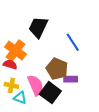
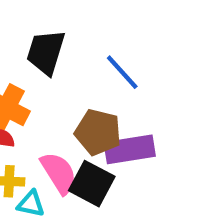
purple rectangle: (71, 79) -> (130, 149), size x1.6

